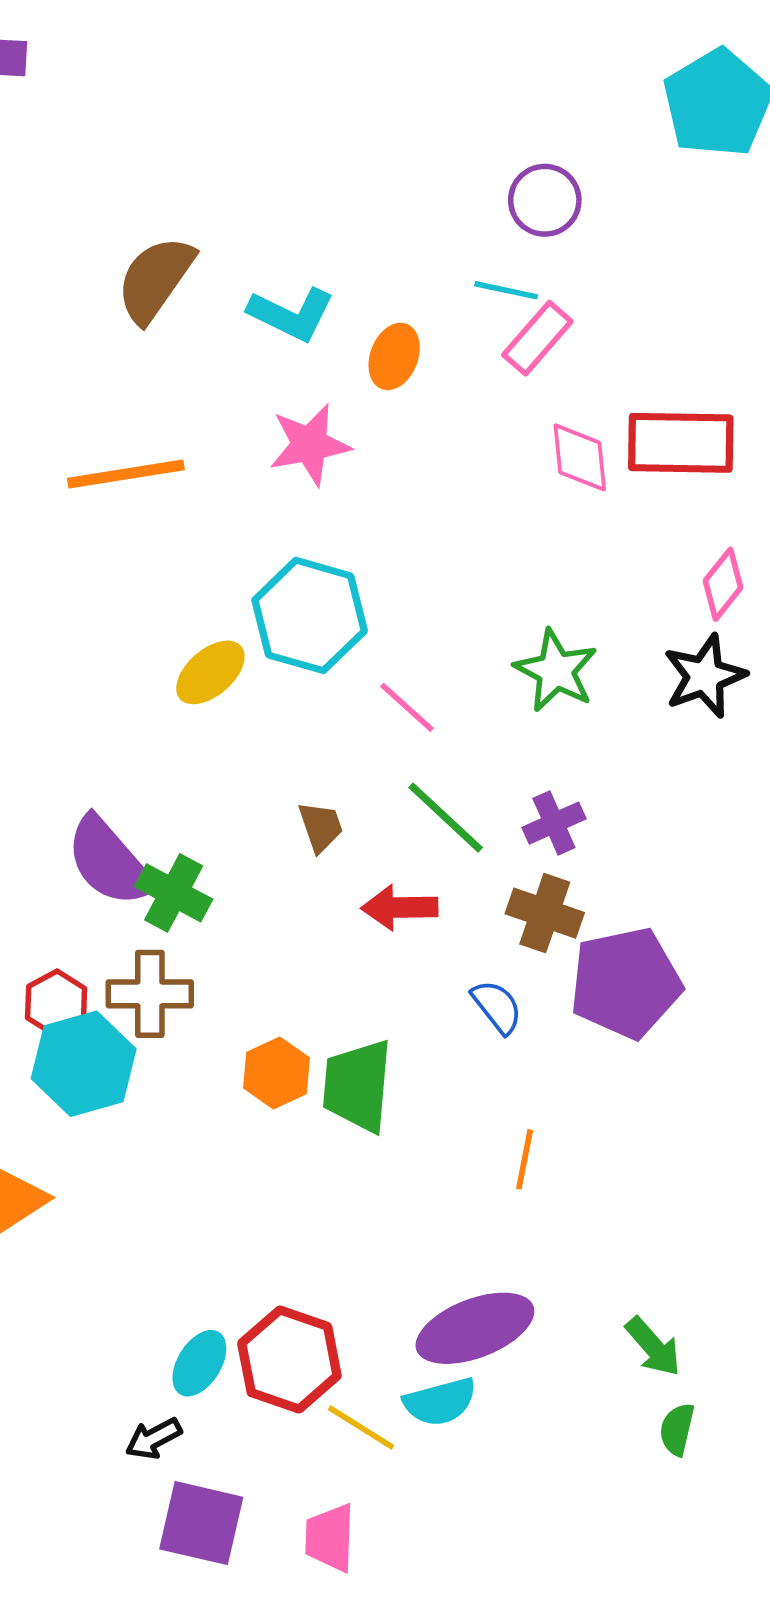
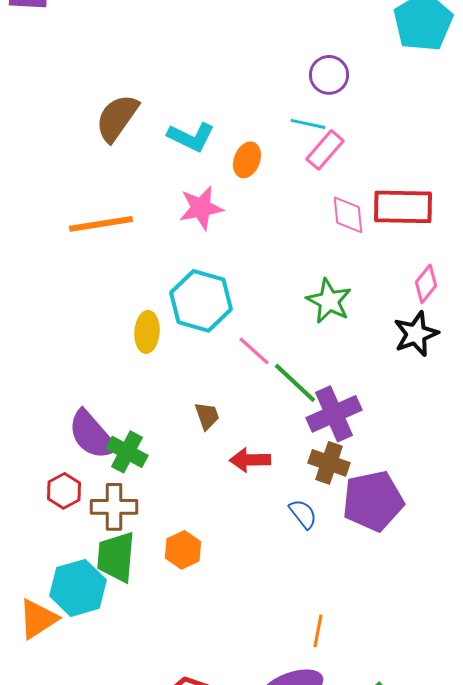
green star: (556, 671) -> (329, 301), moved
yellow ellipse: (210, 672) -> (147, 332), turned -45
green line: (446, 818) -> (295, 383), moved
purple cross: (554, 823) -> (334, 414), size x1.6
red hexagon: (56, 1003) -> (64, 491), moved
cyan hexagon: (84, 1064) -> (78, 588), moved
green trapezoid: (357, 1086) -> (116, 557), moved
orange line: (525, 1159) -> (318, 631), moved

